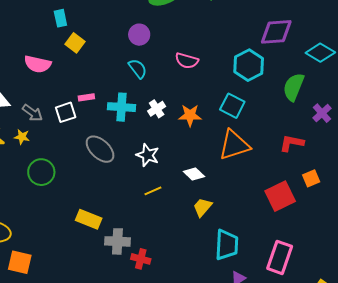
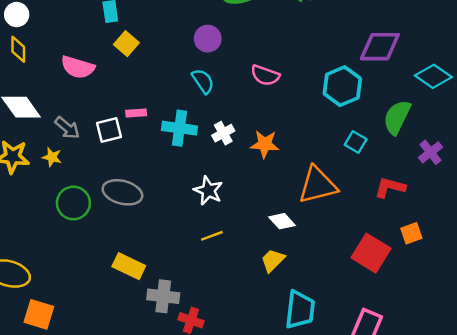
cyan square: (232, 106) -> (356, 142), moved, size x0.7
gray ellipse: (100, 149) -> (122, 192), moved, turned -32
white diamond: (194, 174) -> (282, 221), moved
red square: (280, 196) -> (371, 253), turned -36

